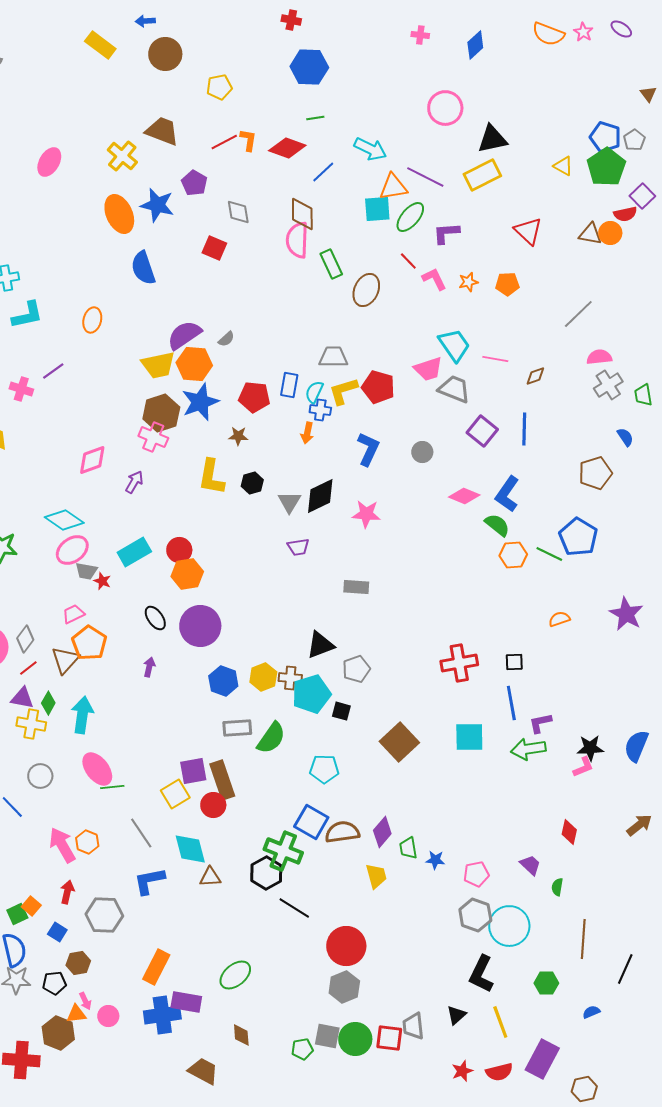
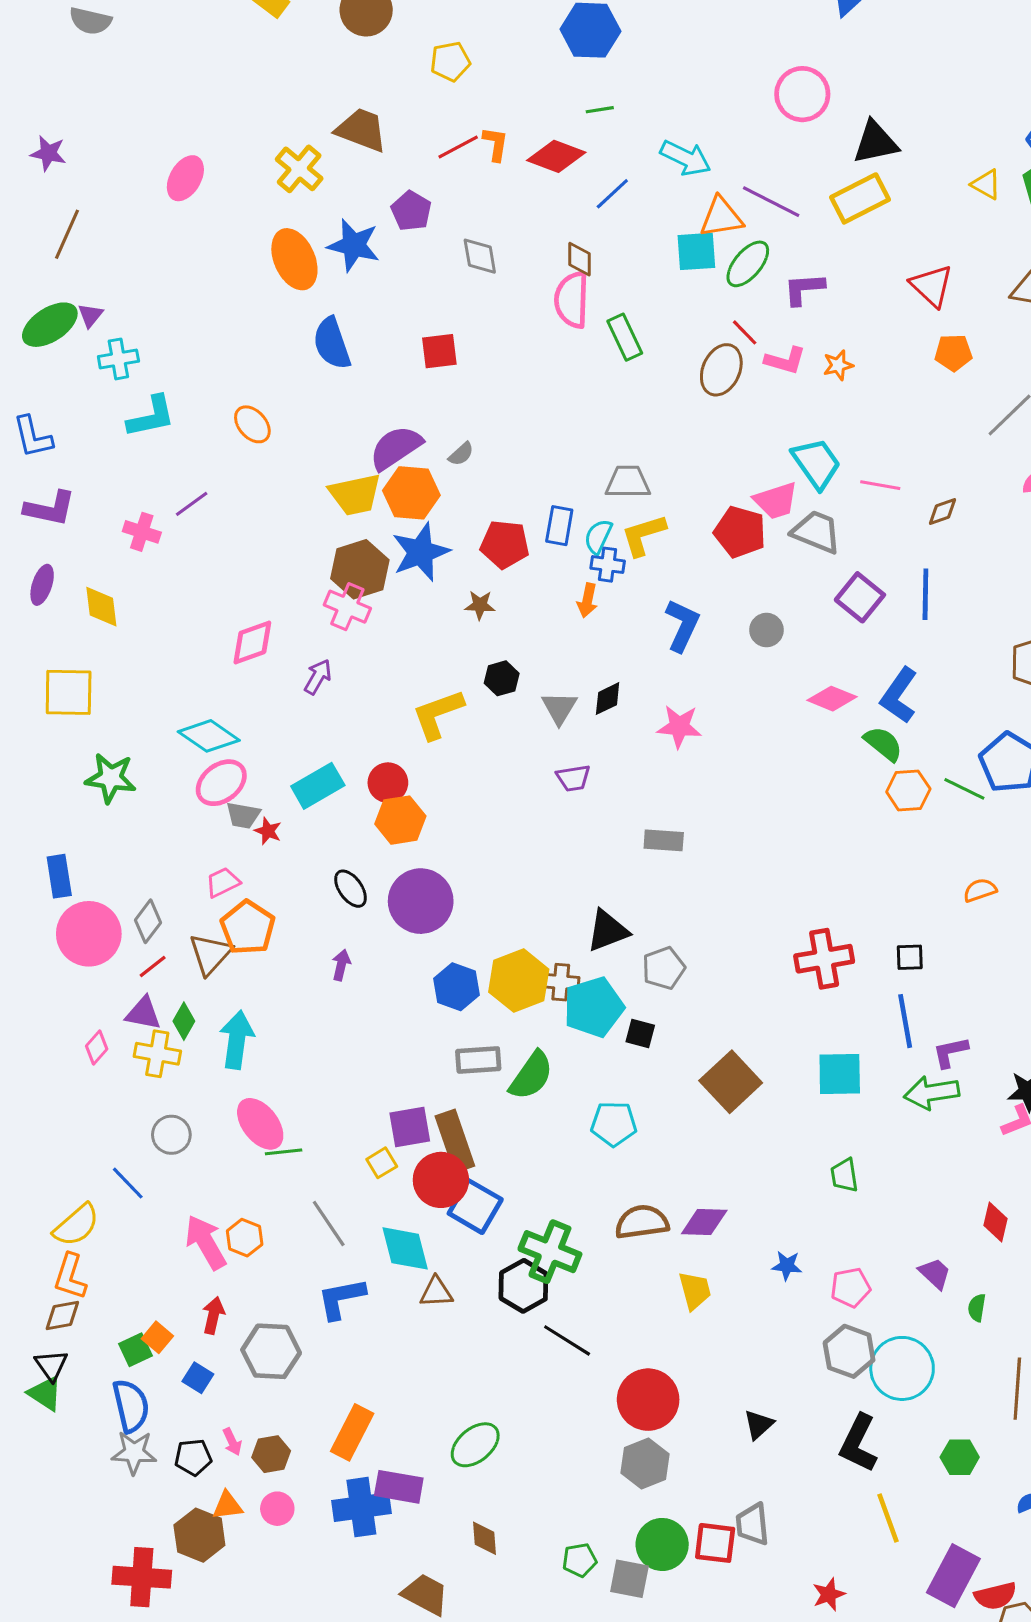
brown diamond: (302, 214) -> (580, 259), size x0.7
red square: (214, 248) -> (439, 351), moved, turned -30
pink L-shape: (434, 279) -> (785, 360), turned 132
orange pentagon: (507, 284) -> (953, 353), moved
brown ellipse: (366, 290) -> (721, 370), moved
orange ellipse: (92, 320) -> (252, 424), turned -55
red pentagon: (378, 387) -> (740, 532), moved
yellow L-shape: (211, 477) -> (438, 714), moved, turned 60
black diamond: (320, 496) -> (608, 699), size x0.6
yellow hexagon: (263, 677) -> (519, 981), size x1.4
yellow square: (175, 794) -> (382, 1163), size x0.7
red circle: (213, 805) -> (441, 1180), size x1.4
blue square: (311, 822) -> (475, 1206), moved
purple diamond: (382, 832) -> (704, 1222), turned 52
green trapezoid: (408, 848) -> (844, 1175), moved
brown hexagon: (78, 963) -> (271, 1454), moved
pink arrow: (85, 1001) -> (232, 1442), moved
black triangle: (456, 1015) -> (759, 1425), moved
gray square: (327, 1036) -> (629, 1579), moved
red semicircle: (499, 1072) -> (996, 1596), moved

